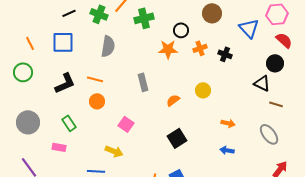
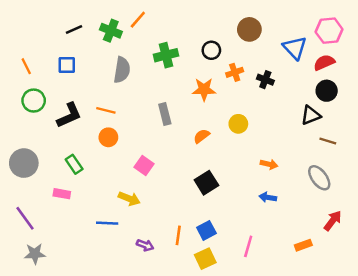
green cross: (144, 18) -> (166, 55), moved
red semicircle: (284, 40) -> (324, 63), moved, turned -66
blue square: (63, 42) -> (67, 65), size x0.7
orange star: (168, 49) -> (204, 89), moved
green circle: (23, 72) -> (34, 101), moved
black triangle: (262, 83) -> (311, 115), turned -48

